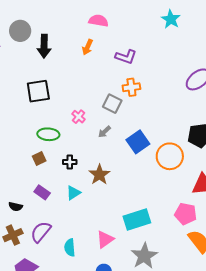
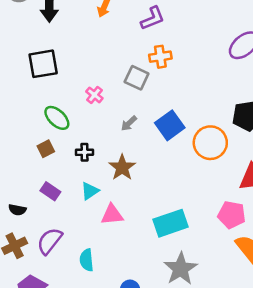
purple L-shape: (126, 57) -> (153, 18), turned -40
gray arrow: (104, 132) -> (129, 123), moved
green ellipse: (48, 134) -> (57, 118), turned 40
pink triangle: (105, 239) -> (112, 215), moved, turned 30

